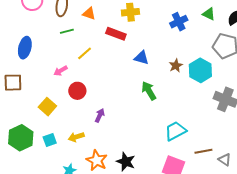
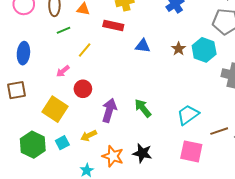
green arrow: (149, 91) -> (143, 108), moved
yellow square: (47, 107) -> (55, 109), size x1.4
purple arrow: (100, 115) -> (109, 110), size x1.6

